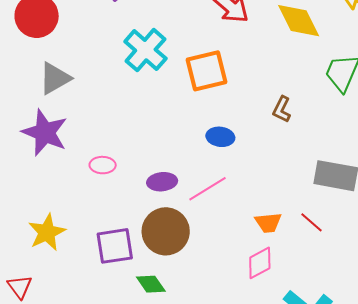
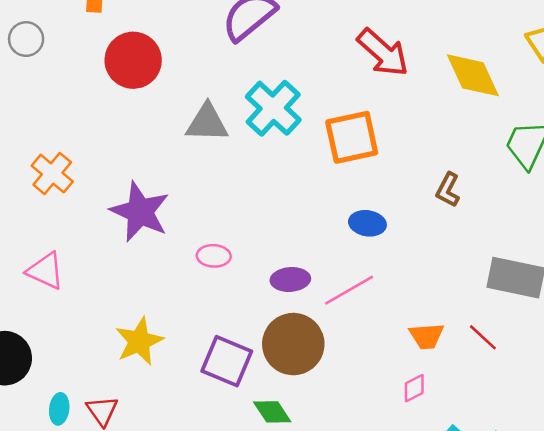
gray triangle: (55, 78) -> (207, 123), moved, turned 30
purple square: (115, 246) -> (227, 361), turned 30
pink diamond: (260, 263) -> (414, 388), size x0.7

